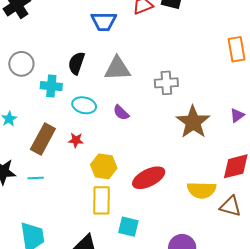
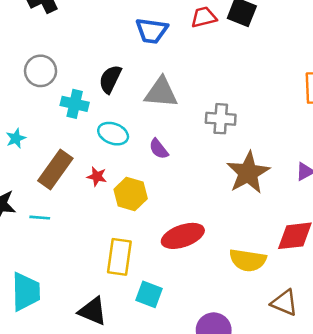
yellow hexagon: (104, 166) -> (131, 194), moved
brown triangle: (230, 206) -> (284, 303), moved

